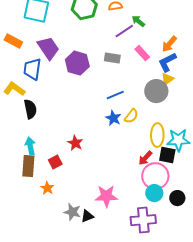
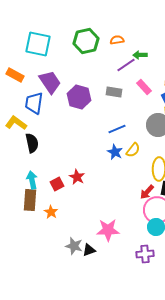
green arrow: (138, 21) -> (140, 55), turned -40
red square: (55, 162) -> (57, 184), moved
orange star: (47, 188) -> (51, 212), moved
purple cross: (143, 220) -> (145, 254), size x0.7

